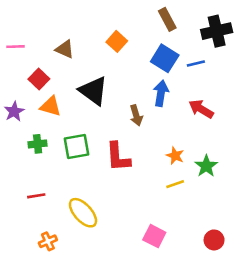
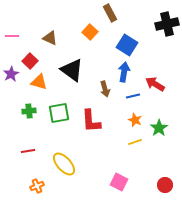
brown rectangle: (167, 19) -> (110, 13), moved
blue line: (196, 63) -> (133, 96), moved
purple star: (14, 111) -> (11, 74), moved

